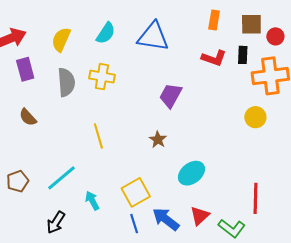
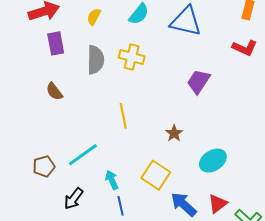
yellow semicircle: (61, 40) -> (94, 17), size x0.7
brown star: (158, 140) -> (174, 133), moved
brown pentagon: (18, 181) -> (44, 166), moved
yellow square: (136, 192) -> (156, 175), turned -32
blue line: (134, 224) -> (121, 206), moved

